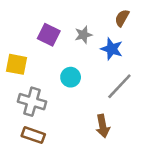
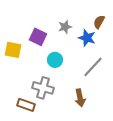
brown semicircle: (122, 18) -> (99, 22), moved
purple square: (49, 35) -> (38, 37), moved
gray cross: (32, 102) -> (43, 88), moved

